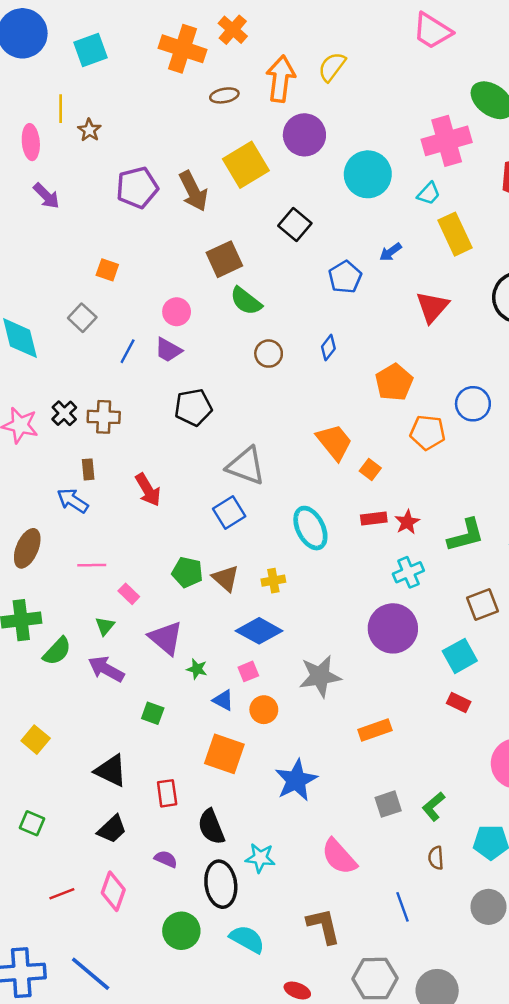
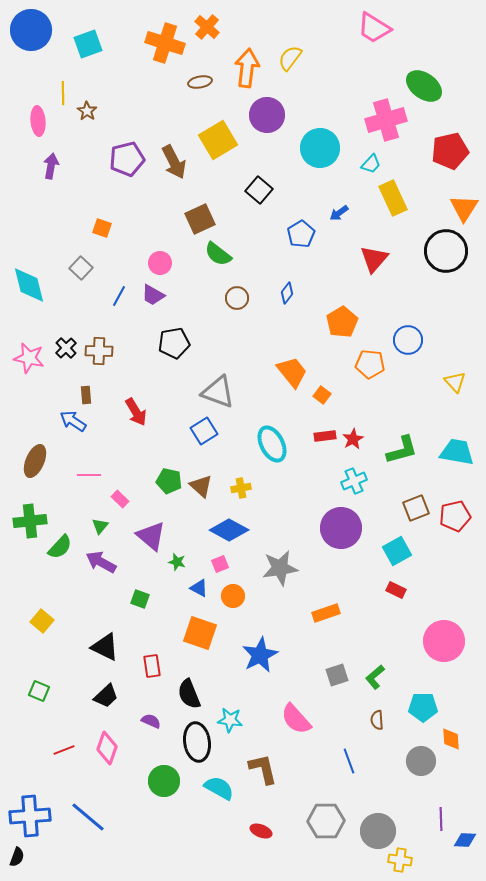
purple arrow: (46, 196) -> (51, 166), turned -125
brown L-shape: (324, 926) -> (263, 769), moved

